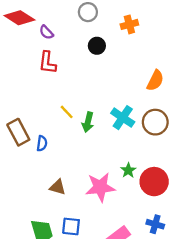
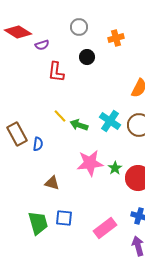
purple semicircle: (46, 32) -> (42, 45), turned -64
red L-shape: (47, 63) -> (56, 72), moved
green arrow: (88, 122) -> (79, 125), turned 96
pink star: (100, 187) -> (90, 163), moved

